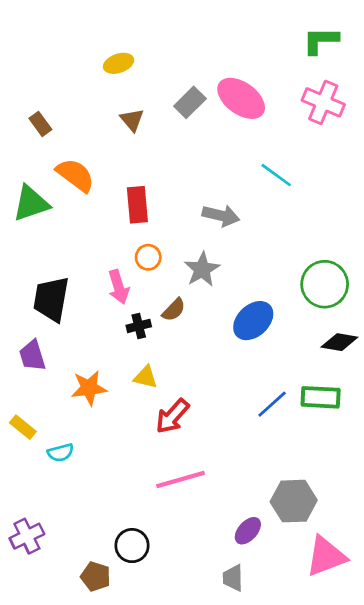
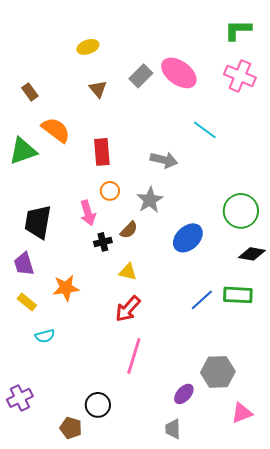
yellow triangle: (145, 377) -> (128, 272), moved
yellow rectangle: (23, 427) -> (27, 302), moved
pink line: (180, 480) -> (134, 356), turned -57
pink triangle: (326, 556) -> (242, 413), size x0.7

